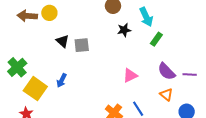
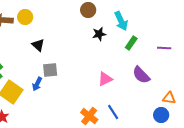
gray square: (82, 45) -> (50, 70), moved
purple line: (190, 74) -> (164, 48), moved
orange triangle: (166, 95) -> (169, 98), moved, turned -32

